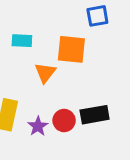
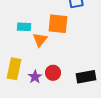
cyan rectangle: (22, 41) -> (24, 27), moved
black rectangle: (95, 115) -> (86, 77), moved

